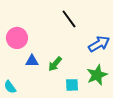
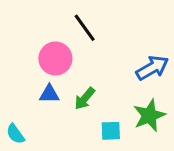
black line: (69, 19) -> (85, 28), moved
pink circle: (17, 38) -> (55, 58), moved

